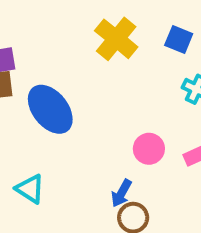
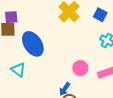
cyan triangle: (30, 189) -> (18, 70), moved

